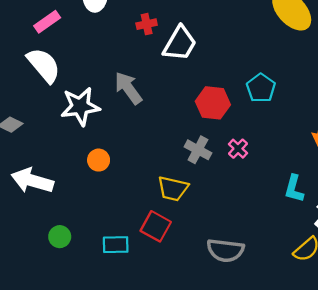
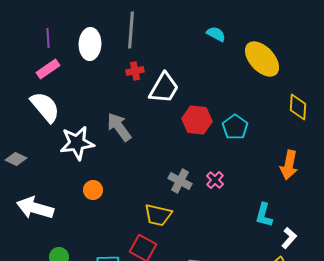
red hexagon: (213, 103) -> (197, 120), moved

